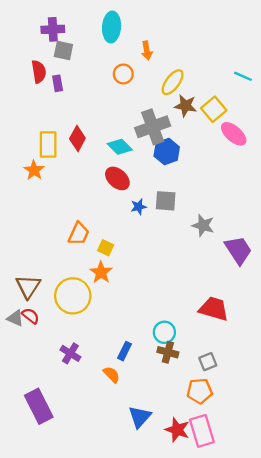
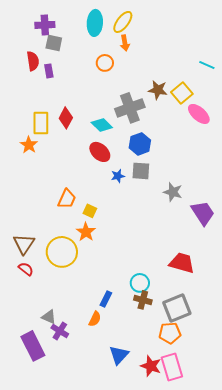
yellow ellipse: (173, 82) -> (123, 22), moved
blue hexagon: (167, 151) -> (140, 144), moved
gray triangle: (15, 318) -> (49, 317), moved
purple cross: (70, 353) -> (60, 331), moved
gray square: (208, 362) -> (177, 308), size x1.8
orange semicircle: (112, 375) -> (95, 319), turned 70

